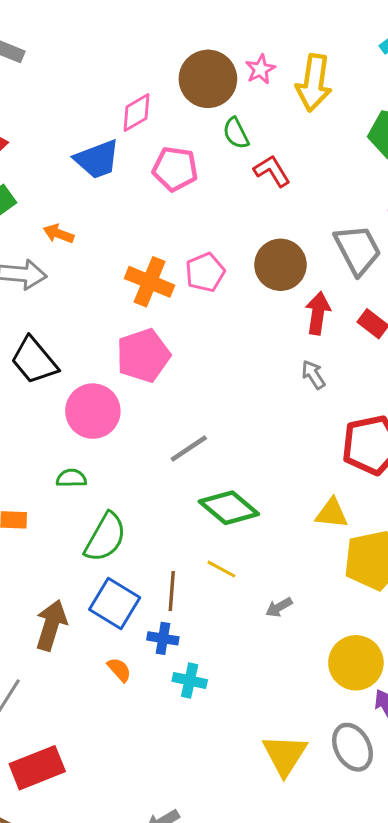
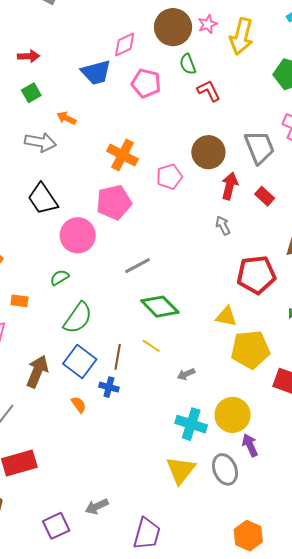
pink pentagon: (205, 272) -> (169, 177), moved
green semicircle: (71, 478) -> (60, 277), turned -36
cyan cross: (190, 681) -> (191, 424), moved, size x1.4

